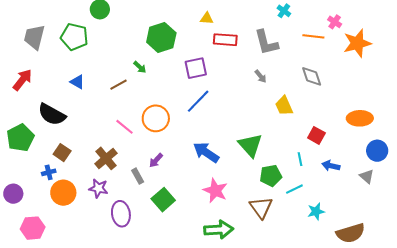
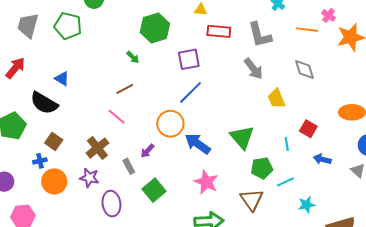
gray arrow: (261, 76) -> (253, 69), size x1.6
blue triangle: (77, 82) -> (62, 79), moved
brown line: (118, 85) -> (125, 89), moved
orange circle: (156, 118) -> (170, 124), moved
cyan line: (300, 159) -> (287, 144), moved

